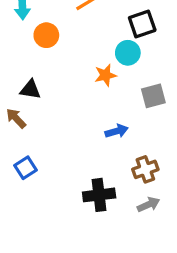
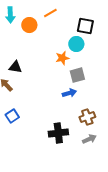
black square: (142, 24) -> (85, 26), turned 30
orange circle: (46, 35) -> (29, 25), moved
gray square: (153, 96) -> (77, 75), moved

